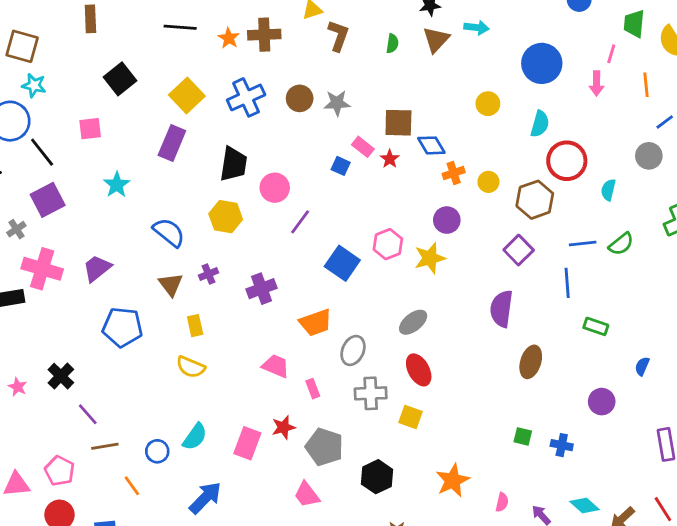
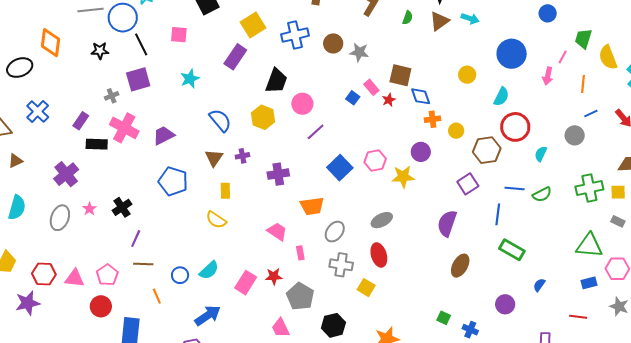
green rectangle: (596, 326) -> (512, 250), size x1.4
purple line: (88, 414) -> (136, 239), turned 54

